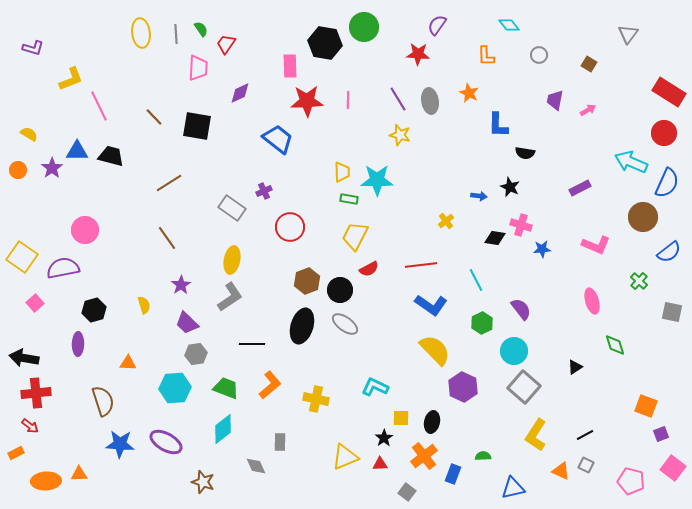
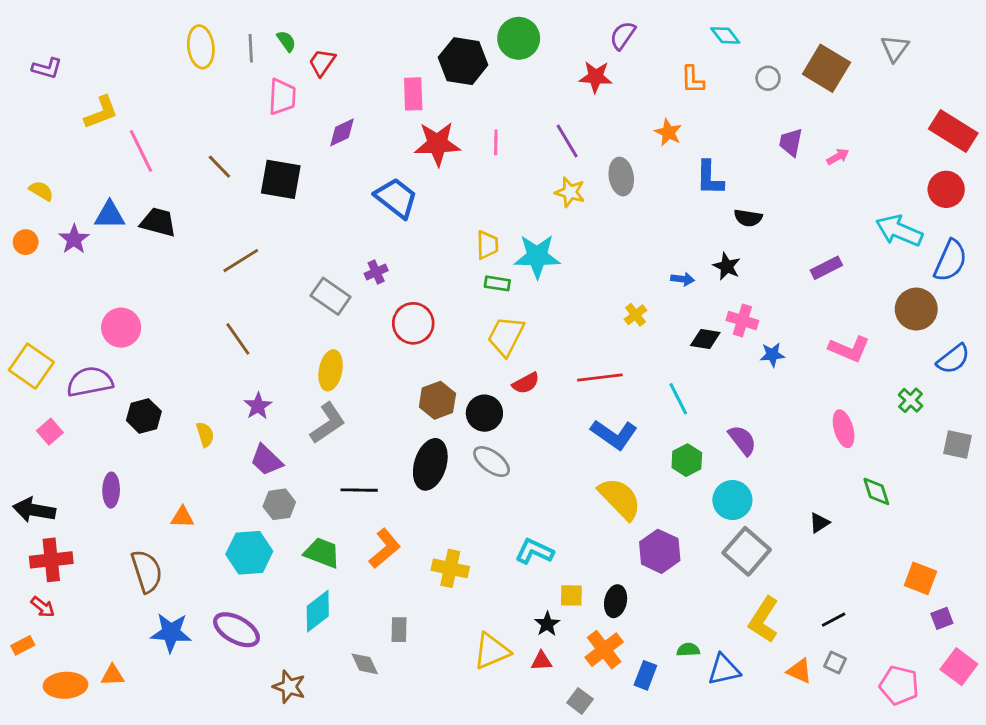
brown square: (589, 64) -> (826, 68), moved, size x2.0
gray ellipse: (430, 101) -> (621, 177), moved
black hexagon: (94, 310) -> (144, 416), moved
blue triangle: (513, 488) -> (724, 670), moved

